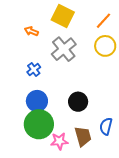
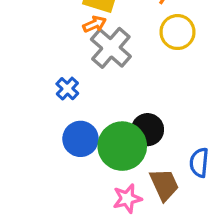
orange arrow: (31, 31) -> (95, 24), moved, turned 144
green circle: (39, 124) -> (122, 146), moved

